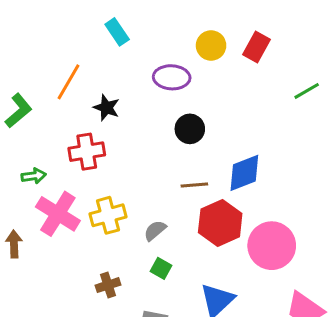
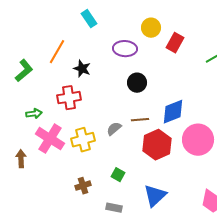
red rectangle: (257, 47) -> (175, 43), moved
gray semicircle: (155, 230) -> (114, 129), moved
pink circle: (272, 246) -> (198, 140), moved

